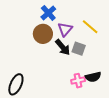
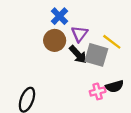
yellow line: (90, 27) -> (112, 42), moved
gray square: (79, 49) -> (96, 55), size x1.5

